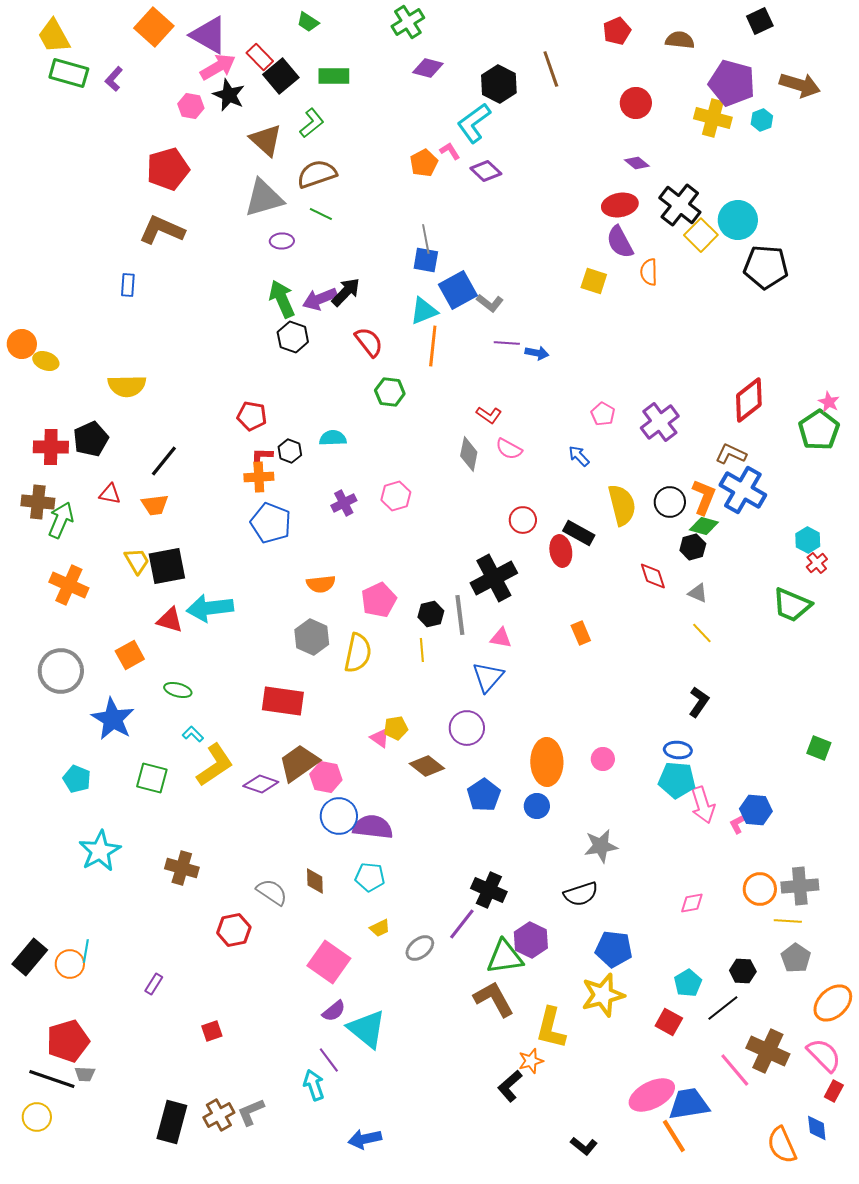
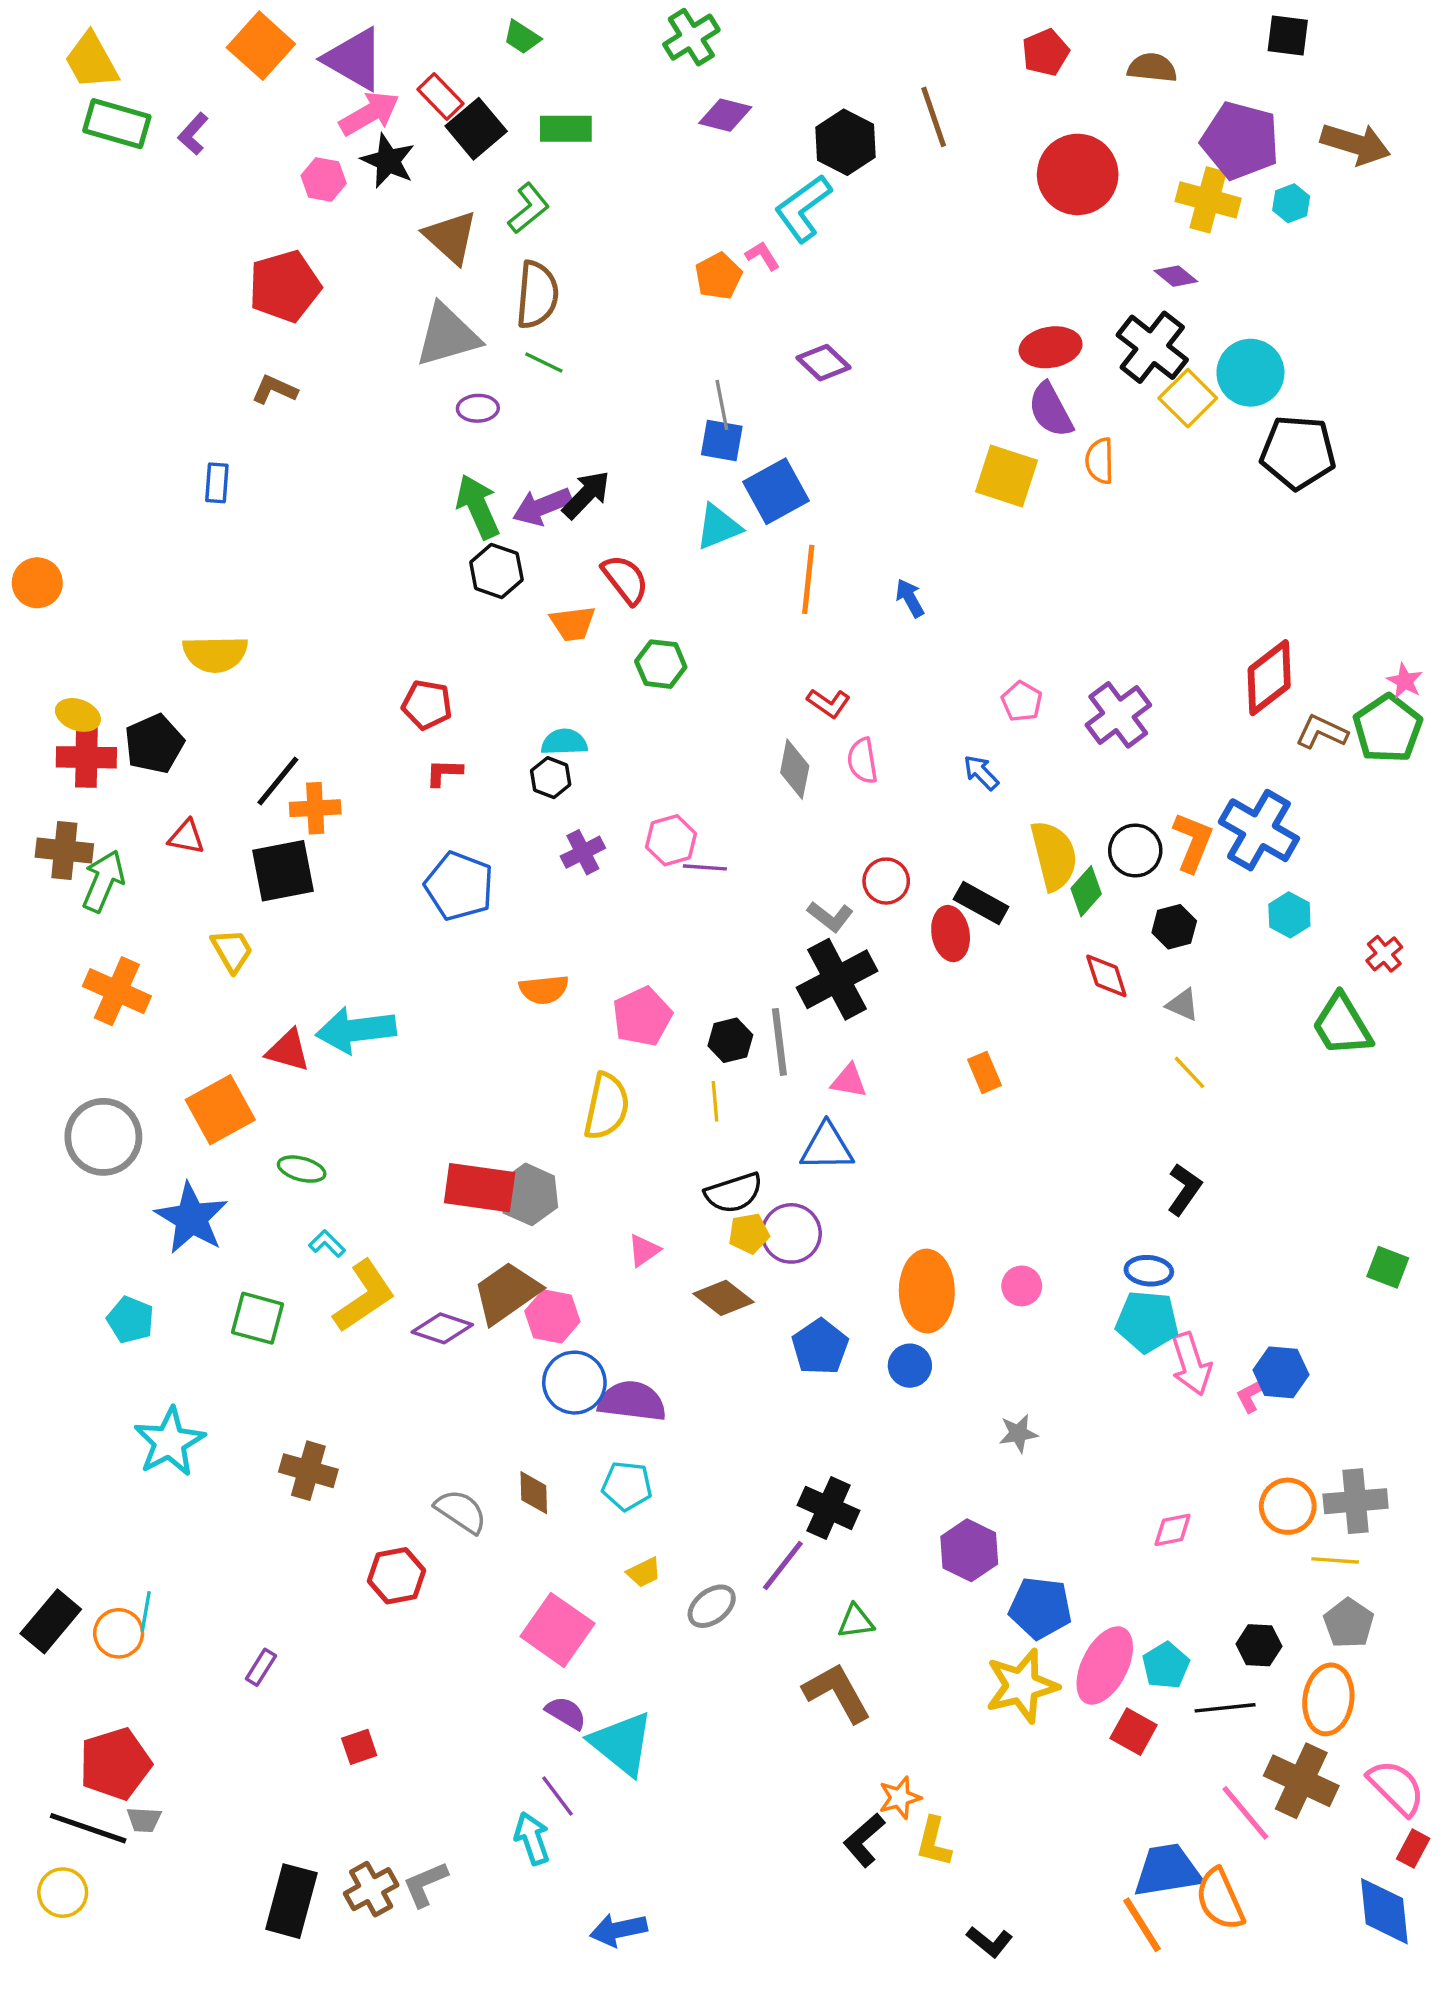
black square: (760, 21) -> (1288, 35), turned 32
red circle: (636, 103) -> (1078, 174), size x1.5
purple diamond: (637, 163) -> (1176, 276), moved
purple diamond: (486, 171) -> (823, 363), moved
brown semicircle: (317, 174) -> (537, 295), turned 114
brown L-shape: (162, 230) -> (274, 390), size x0.6
yellow square: (594, 281) -> (1006, 476), size x1.4
gray L-shape: (490, 303) -> (830, 917), moved
purple line: (507, 343) -> (705, 867), moved
orange line: (433, 346) -> (808, 579), moved
blue arrow: (537, 353) -> (910, 598), turned -130
yellow ellipse: (46, 361) -> (78, 715), moved
pink semicircle: (509, 449) -> (862, 761), turned 52
black hexagon: (290, 451) -> (551, 778), moved
brown L-shape: (731, 454) -> (1322, 732), moved
orange cross: (259, 477) -> (315, 808), moved
orange trapezoid: (155, 505) -> (573, 623), moved
green diamond: (704, 526) -> (1086, 891), moved, turned -64
cyan hexagon: (808, 540) -> (1289, 915), moved
black square: (167, 566) -> (283, 871), moved
green trapezoid: (792, 605) -> (1342, 1025), turned 36
gray hexagon: (312, 637) -> (529, 1194), moved
orange square: (130, 655) -> (220, 1110), size x1.4
blue triangle: (488, 677) -> (827, 1147), turned 48
yellow pentagon: (396, 728) -> (749, 1233), moved
pink triangle: (380, 738) -> (644, 1250), turned 50
gray star: (601, 846) -> (1018, 1433), size x0.7
black semicircle: (581, 894) -> (734, 1193), moved
purple hexagon: (531, 940) -> (969, 1550), moved
green triangle: (505, 957) -> (856, 1621), size x0.6
orange ellipse: (833, 1003) -> (1328, 1699), moved, turned -39
black line: (723, 1008) -> (1225, 1708), turned 32
purple semicircle: (334, 1011) -> (566, 1713), turned -110
yellow L-shape: (551, 1028) -> (934, 1842), moved, size x0.7
pink ellipse: (652, 1095) -> (1105, 1666), moved, turned -36
blue diamond: (817, 1128) -> (1384, 1911), size x1.6
orange semicircle: (782, 1145) -> (1220, 1899), moved

